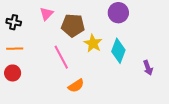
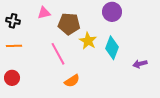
pink triangle: (46, 14) -> (44, 13), turned 32
purple arrow: (148, 68) -> (140, 64), turned 96
red circle: (13, 73) -> (12, 78), moved

